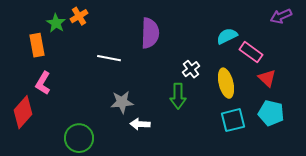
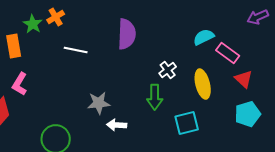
white line: (109, 58) -> (76, 50), moved
cyan pentagon: (271, 113) -> (248, 114), turned -30
cyan square: (233, 120) -> (187, 123), moved

